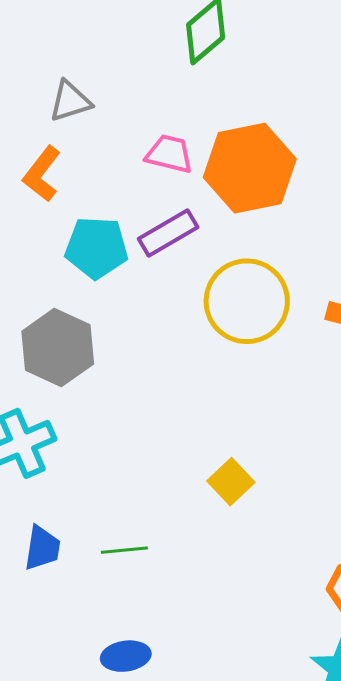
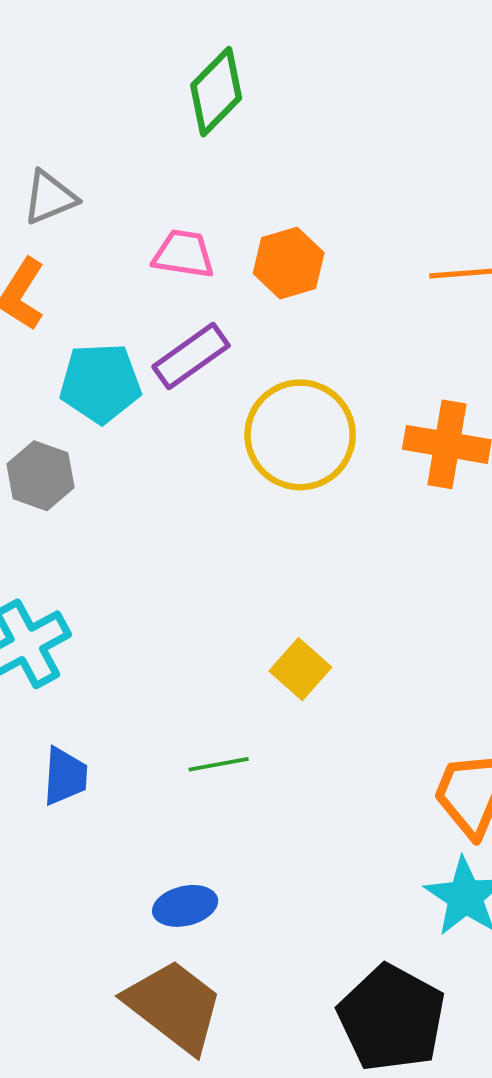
orange hexagon: (250, 168) -> (289, 263), size x0.6
gray hexagon: (58, 348) -> (40, 476), moved, size x0.7
green line: (124, 550) -> (219, 764), moved

